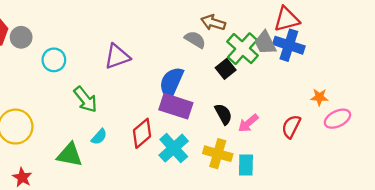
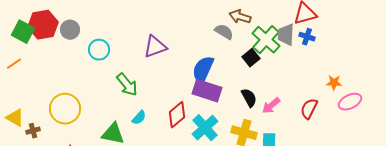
gray trapezoid: (265, 43) -> (286, 35), turned 30
blue cross: (289, 45) -> (307, 37), size x0.6

